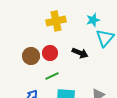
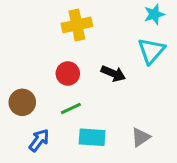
cyan star: (93, 20) -> (154, 14), moved
brown circle: (31, 56) -> (22, 102), moved

